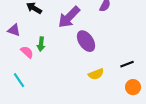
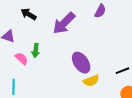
purple ellipse: (86, 41) -> (81, 63), moved
cyan line: (19, 80) -> (13, 87), turned 35

